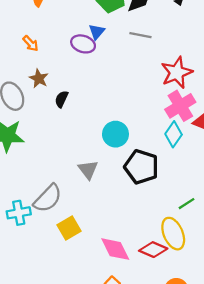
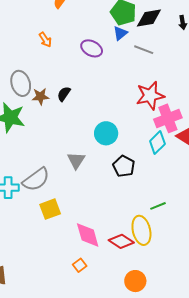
blue triangle: (97, 32) -> (120, 33), moved
red star: (177, 73) -> (150, 96), moved
brown star: (39, 79) -> (40, 96), moved, turned 30
black pentagon: (141, 167) -> (124, 166), size x0.7

